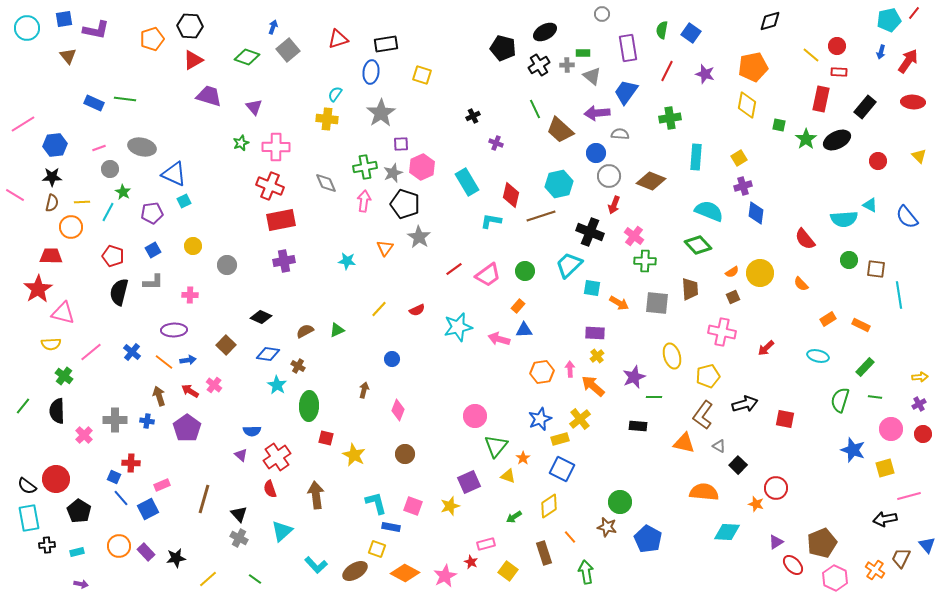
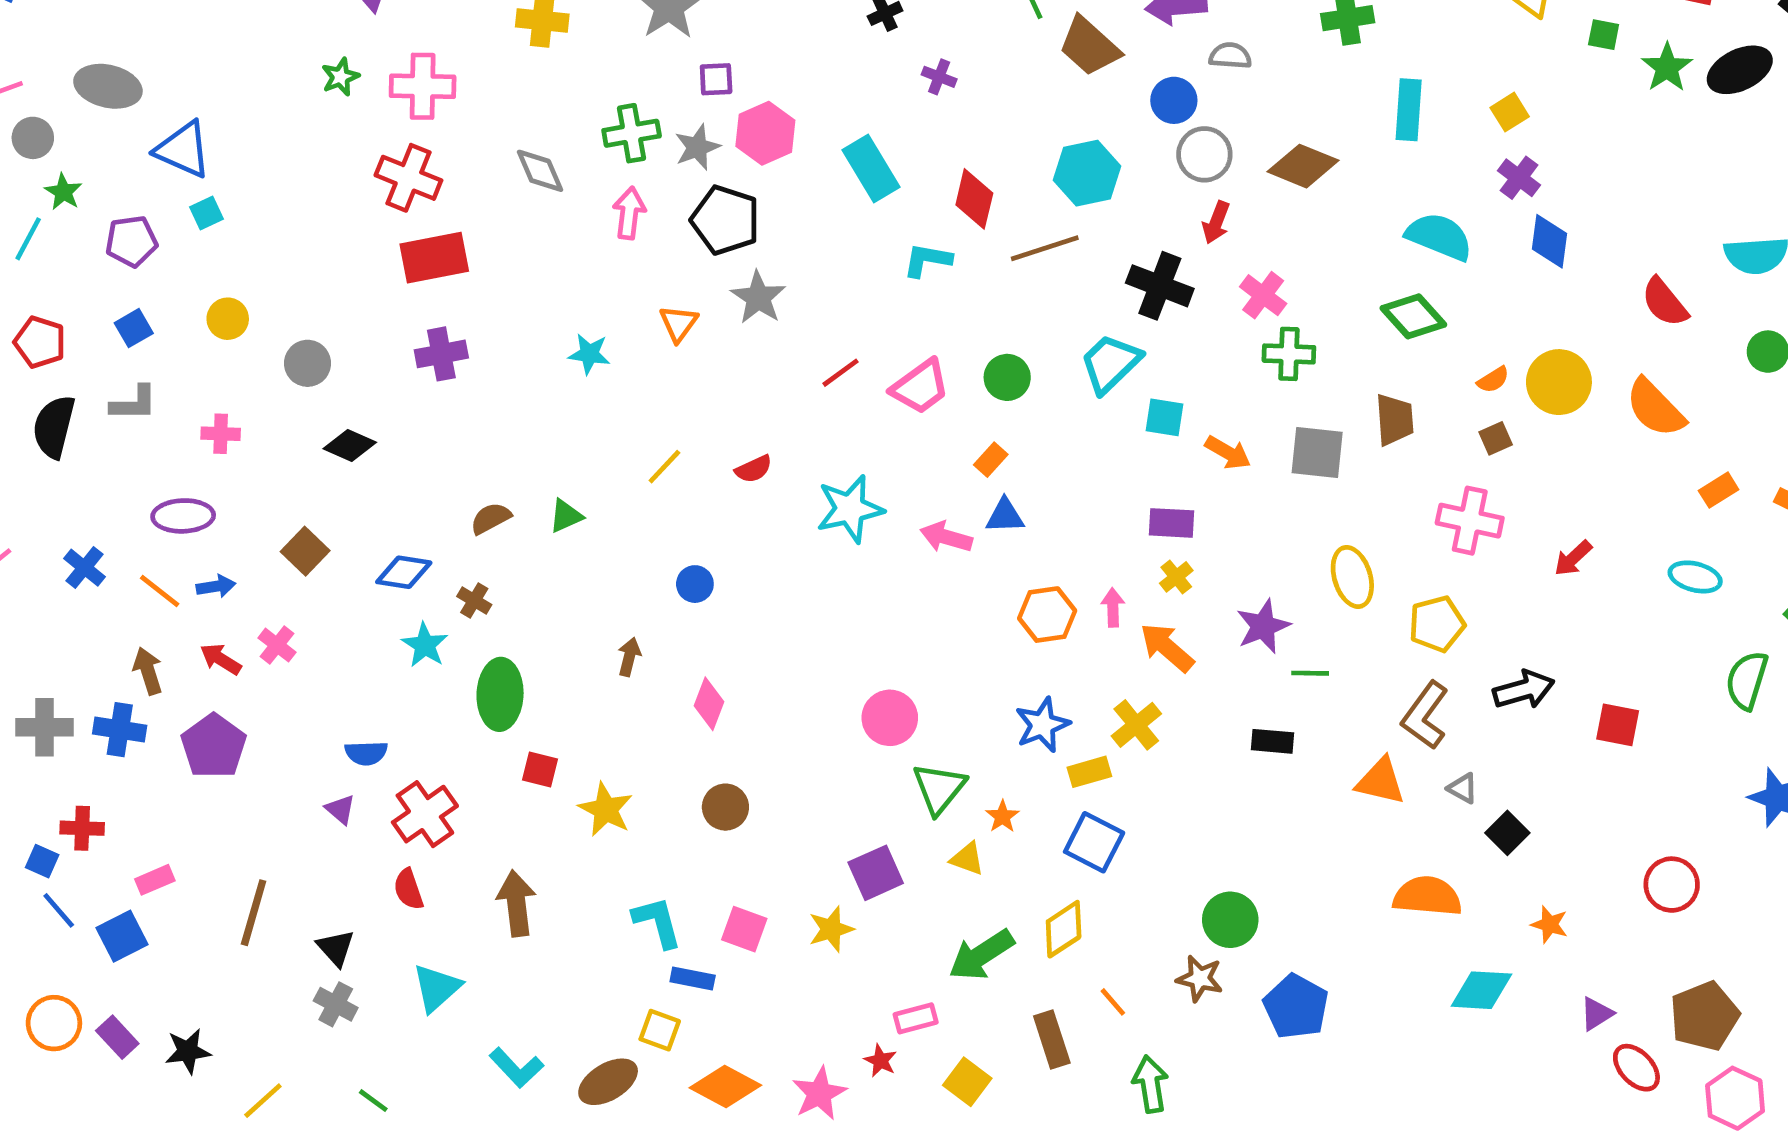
purple cross: (743, 186) -> (1519, 178), turned -36
orange semicircle: (801, 284) -> (1655, 408), size x1.8
black diamond: (261, 317) -> (350, 445), moved
blue cross: (147, 421) -> (120, 730), size x1.5
red circle: (776, 488) -> (1672, 885), moved
green arrow: (514, 517) -> (981, 955), size x1.8

